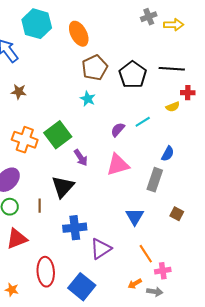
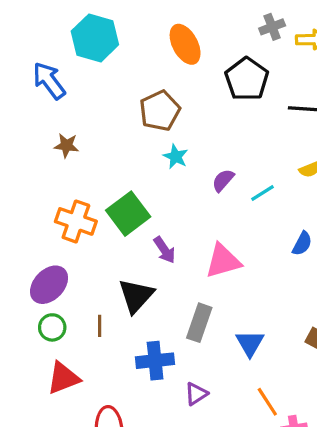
orange ellipse: (79, 34) -> (185, 44), moved
brown pentagon: (95, 68) -> (160, 111), moved
black pentagon: (133, 75) -> (247, 79), moved
purple semicircle: (118, 130) -> (223, 180), moved
gray rectangle: (155, 180) -> (199, 323), moved
purple triangle: (101, 249) -> (196, 394), size x0.7

